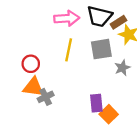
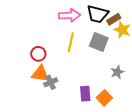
gray square: (101, 49) -> (99, 42), turned 30
gray star: (122, 68) -> (117, 72), moved
purple rectangle: (96, 103) -> (85, 94), moved

